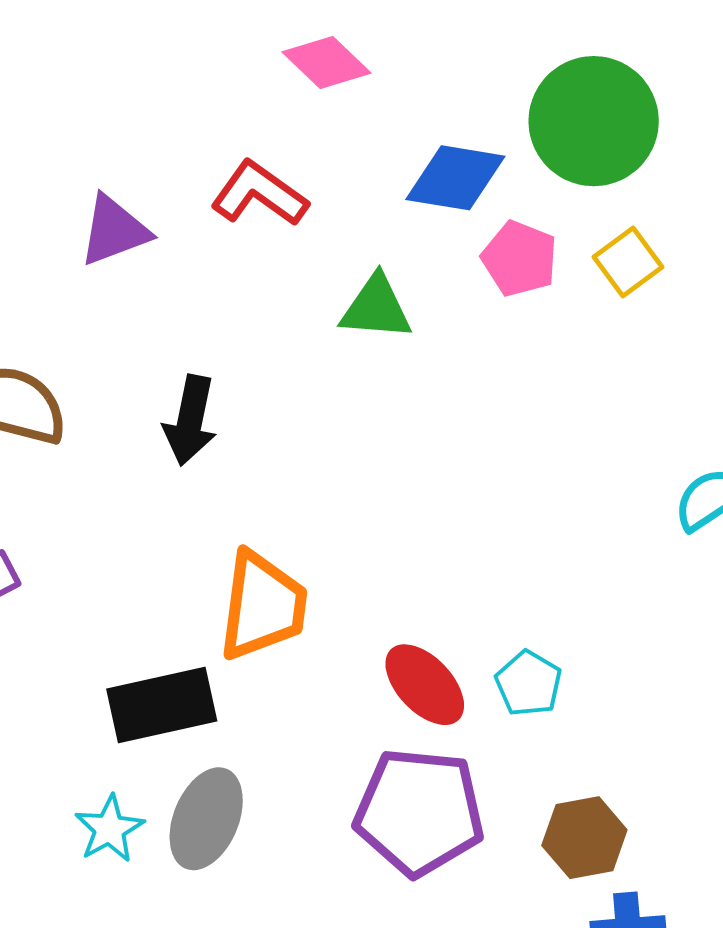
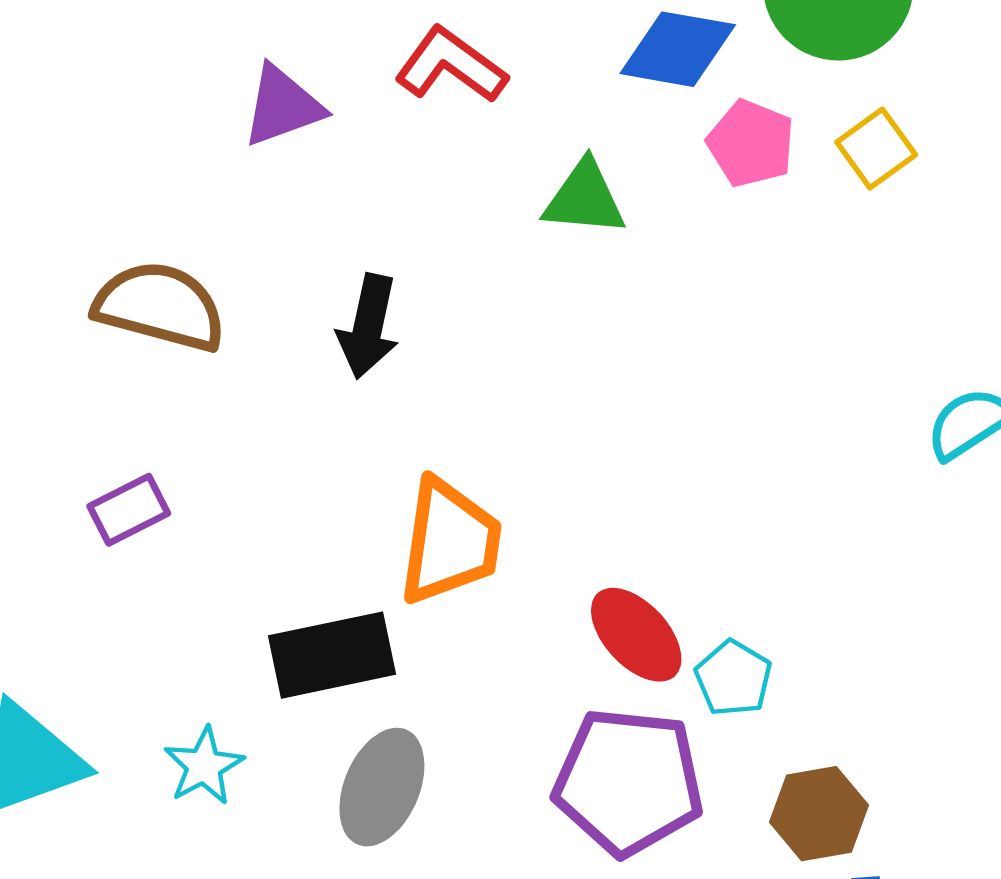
cyan pentagon: (529, 683) -> (733, 678), moved
cyan star: (109, 829) -> (204, 766), moved

